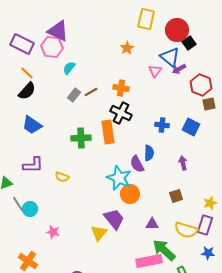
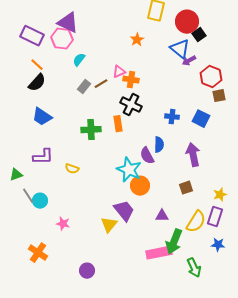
pink triangle: (155, 71) -> (119, 72), moved, turned 32
orange rectangle: (108, 132) -> (118, 124), size x0.7
purple arrow: (183, 163) -> (193, 155), size x1.6
yellow semicircle: (186, 230) -> (196, 222), turned -75
green arrow: (164, 250) -> (174, 242), turned -110

